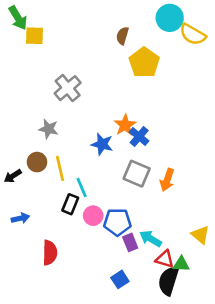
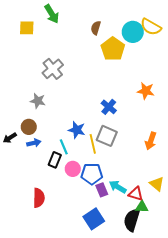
green arrow: (18, 18) -> (52, 14), moved
cyan circle: (170, 18) -> (133, 32), moved
orange star: (125, 125) -> (146, 91), moved, turned -30
blue star: (102, 144) -> (77, 130), moved
yellow line: (60, 168) -> (93, 144), moved
orange arrow: (167, 180) -> (151, 141), moved
blue arrow: (20, 218) -> (34, 143), moved
red triangle: (165, 259) -> (136, 194), moved
blue square: (120, 279) -> (94, 219), size x1.5

